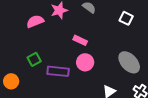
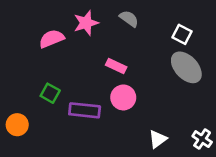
green square: (34, 59) -> (50, 93), turned -32
gray ellipse: (129, 62) -> (186, 67), moved

